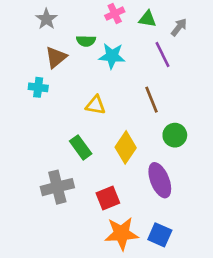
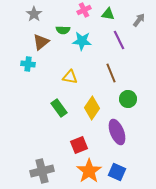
gray arrow: (179, 27) -> (139, 20), moved
gray cross: (57, 187) -> (42, 171), moved
orange star: (122, 233) -> (89, 171), turned -30

